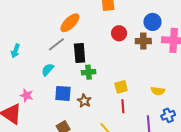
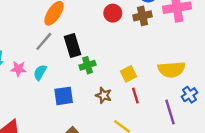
yellow semicircle: (158, 91) -> (172, 69), size x1.6
pink star: (27, 95) -> (18, 69), moved
brown star: (84, 101) -> (104, 95), moved

